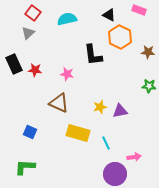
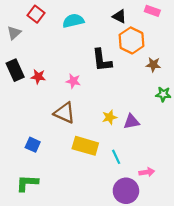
gray triangle: (28, 33) -> (14, 33), moved
brown star: (148, 52) -> (153, 65), moved

